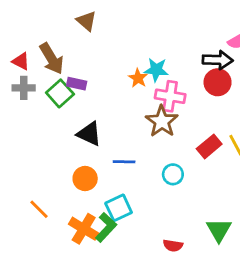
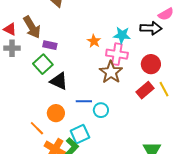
cyan star: (156, 70) -> (122, 35), moved
red circle: (218, 82) -> (151, 64), moved
green square: (60, 93) -> (43, 64), moved
cyan circle: (173, 174) -> (101, 110), moved
orange line: (39, 209) -> (37, 128), moved

